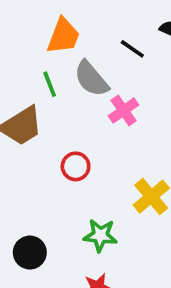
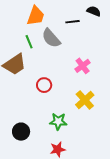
black line: (132, 49) -> (73, 22), turned -40
pink cross: (124, 110) -> (83, 66), moved

